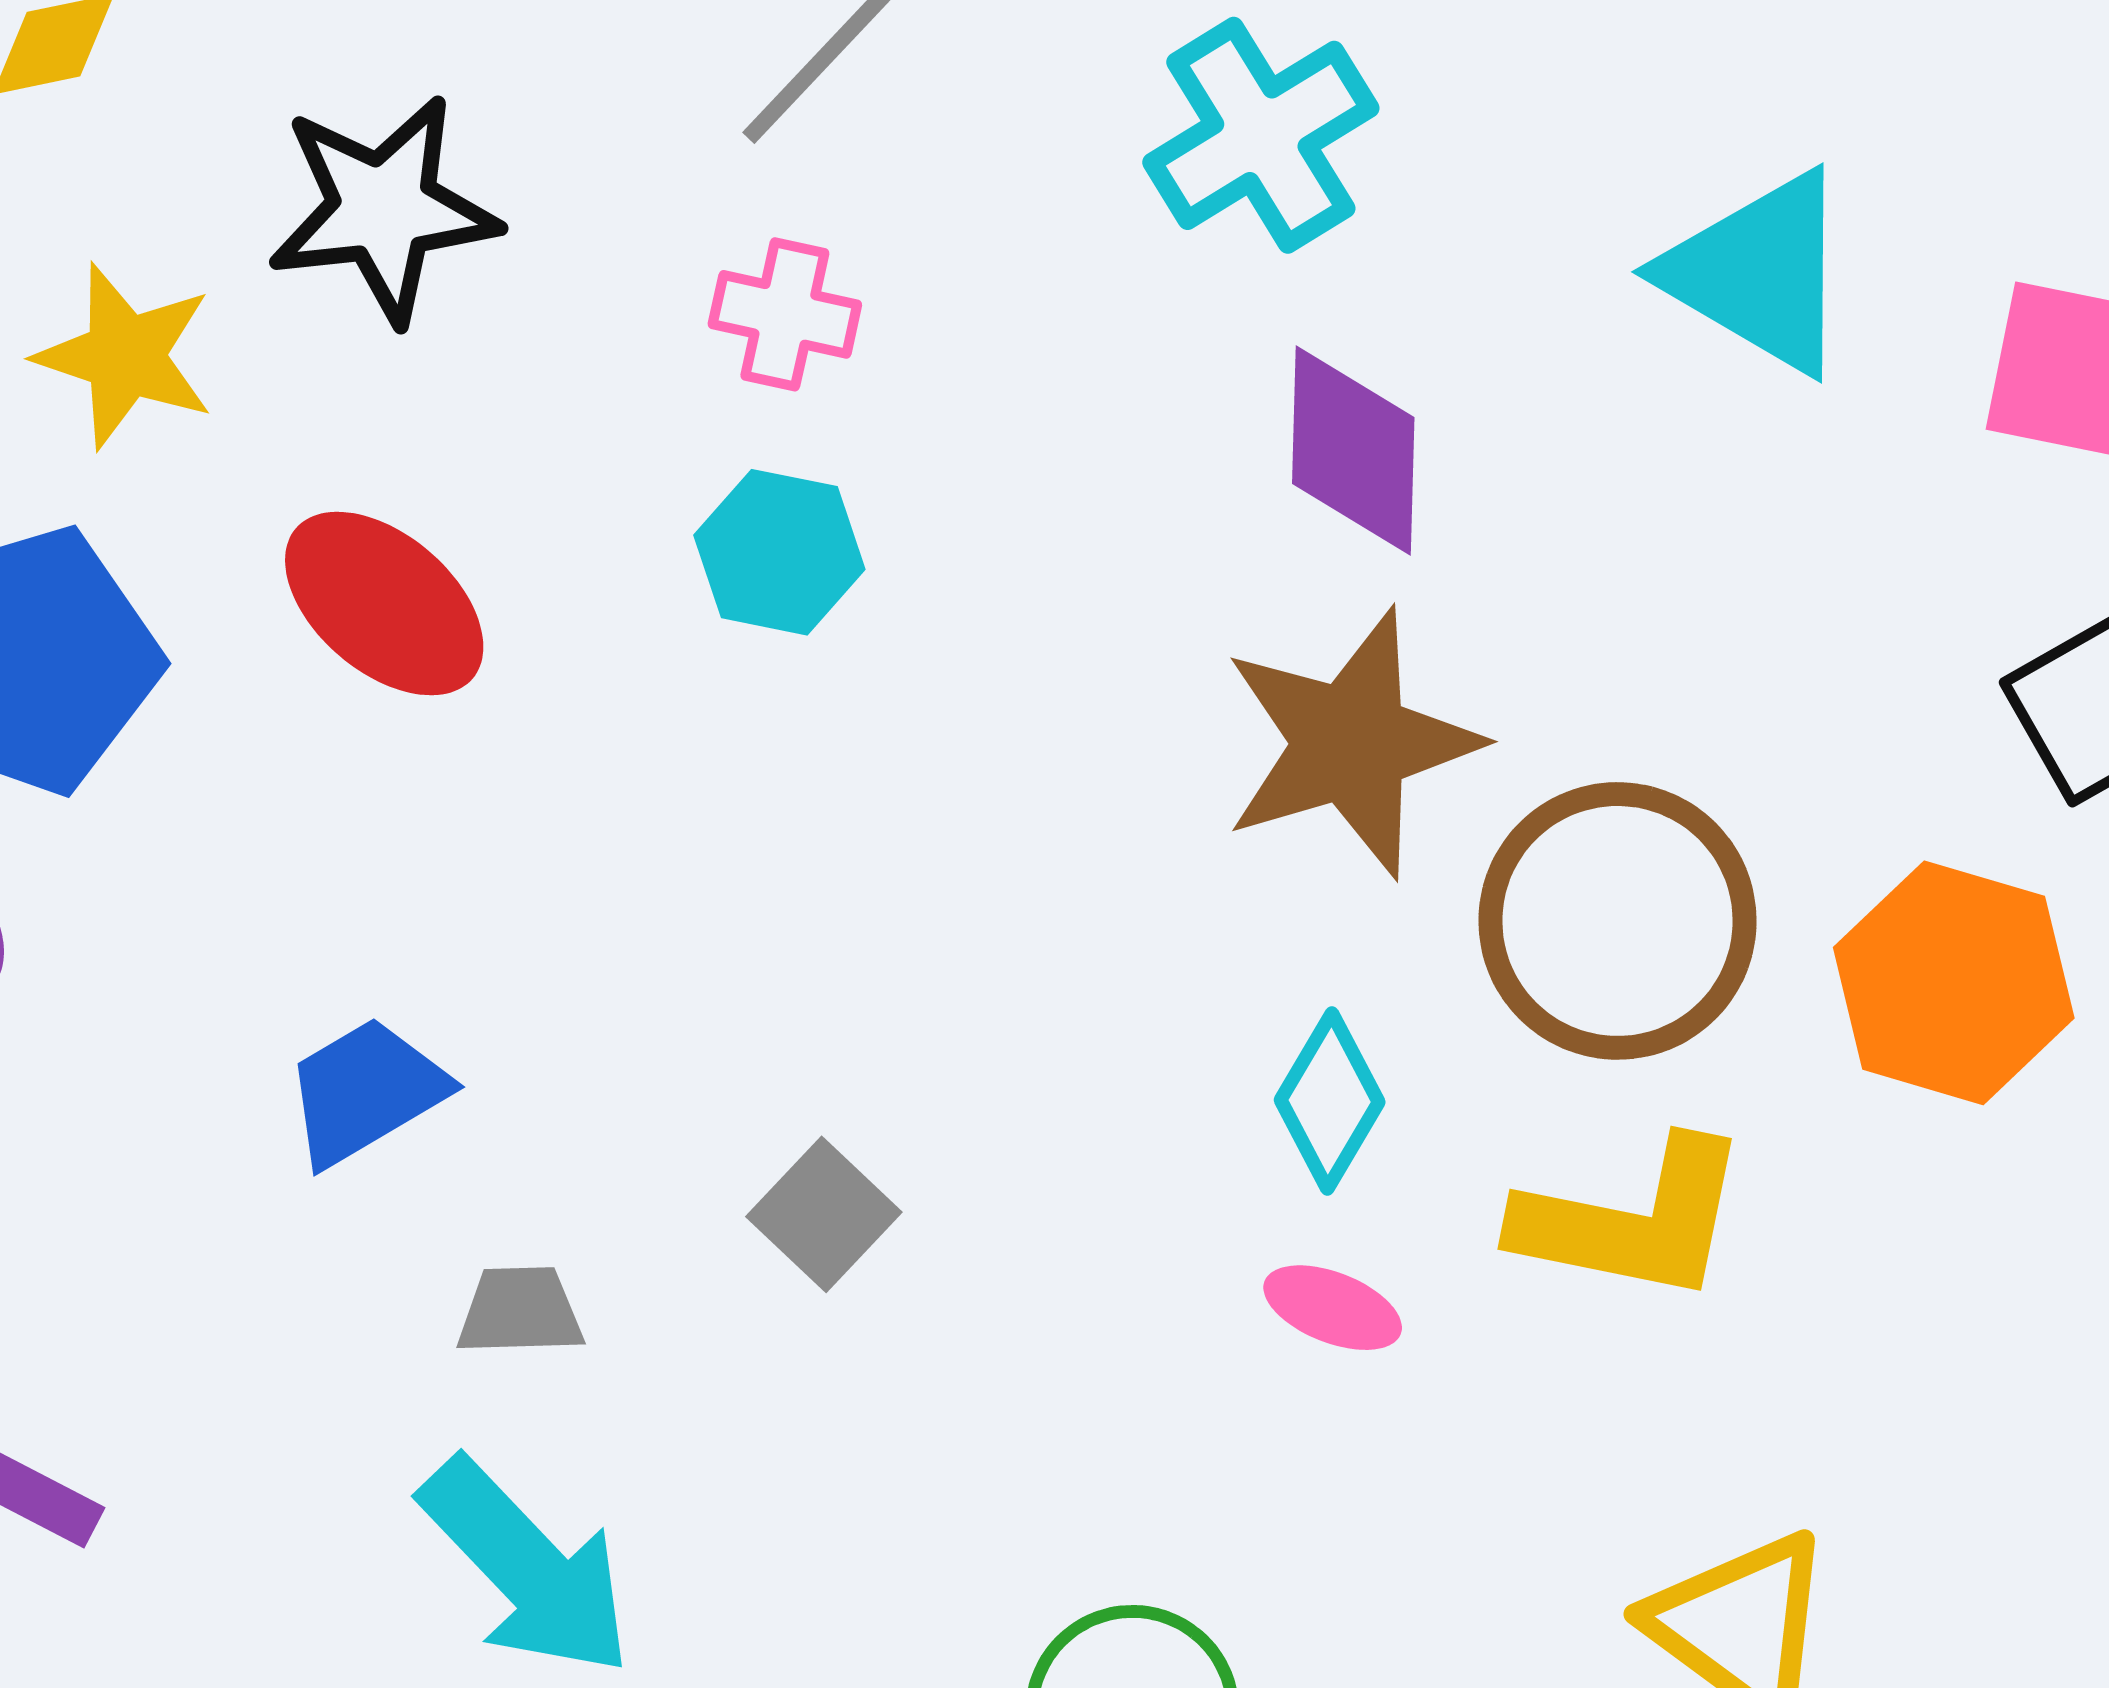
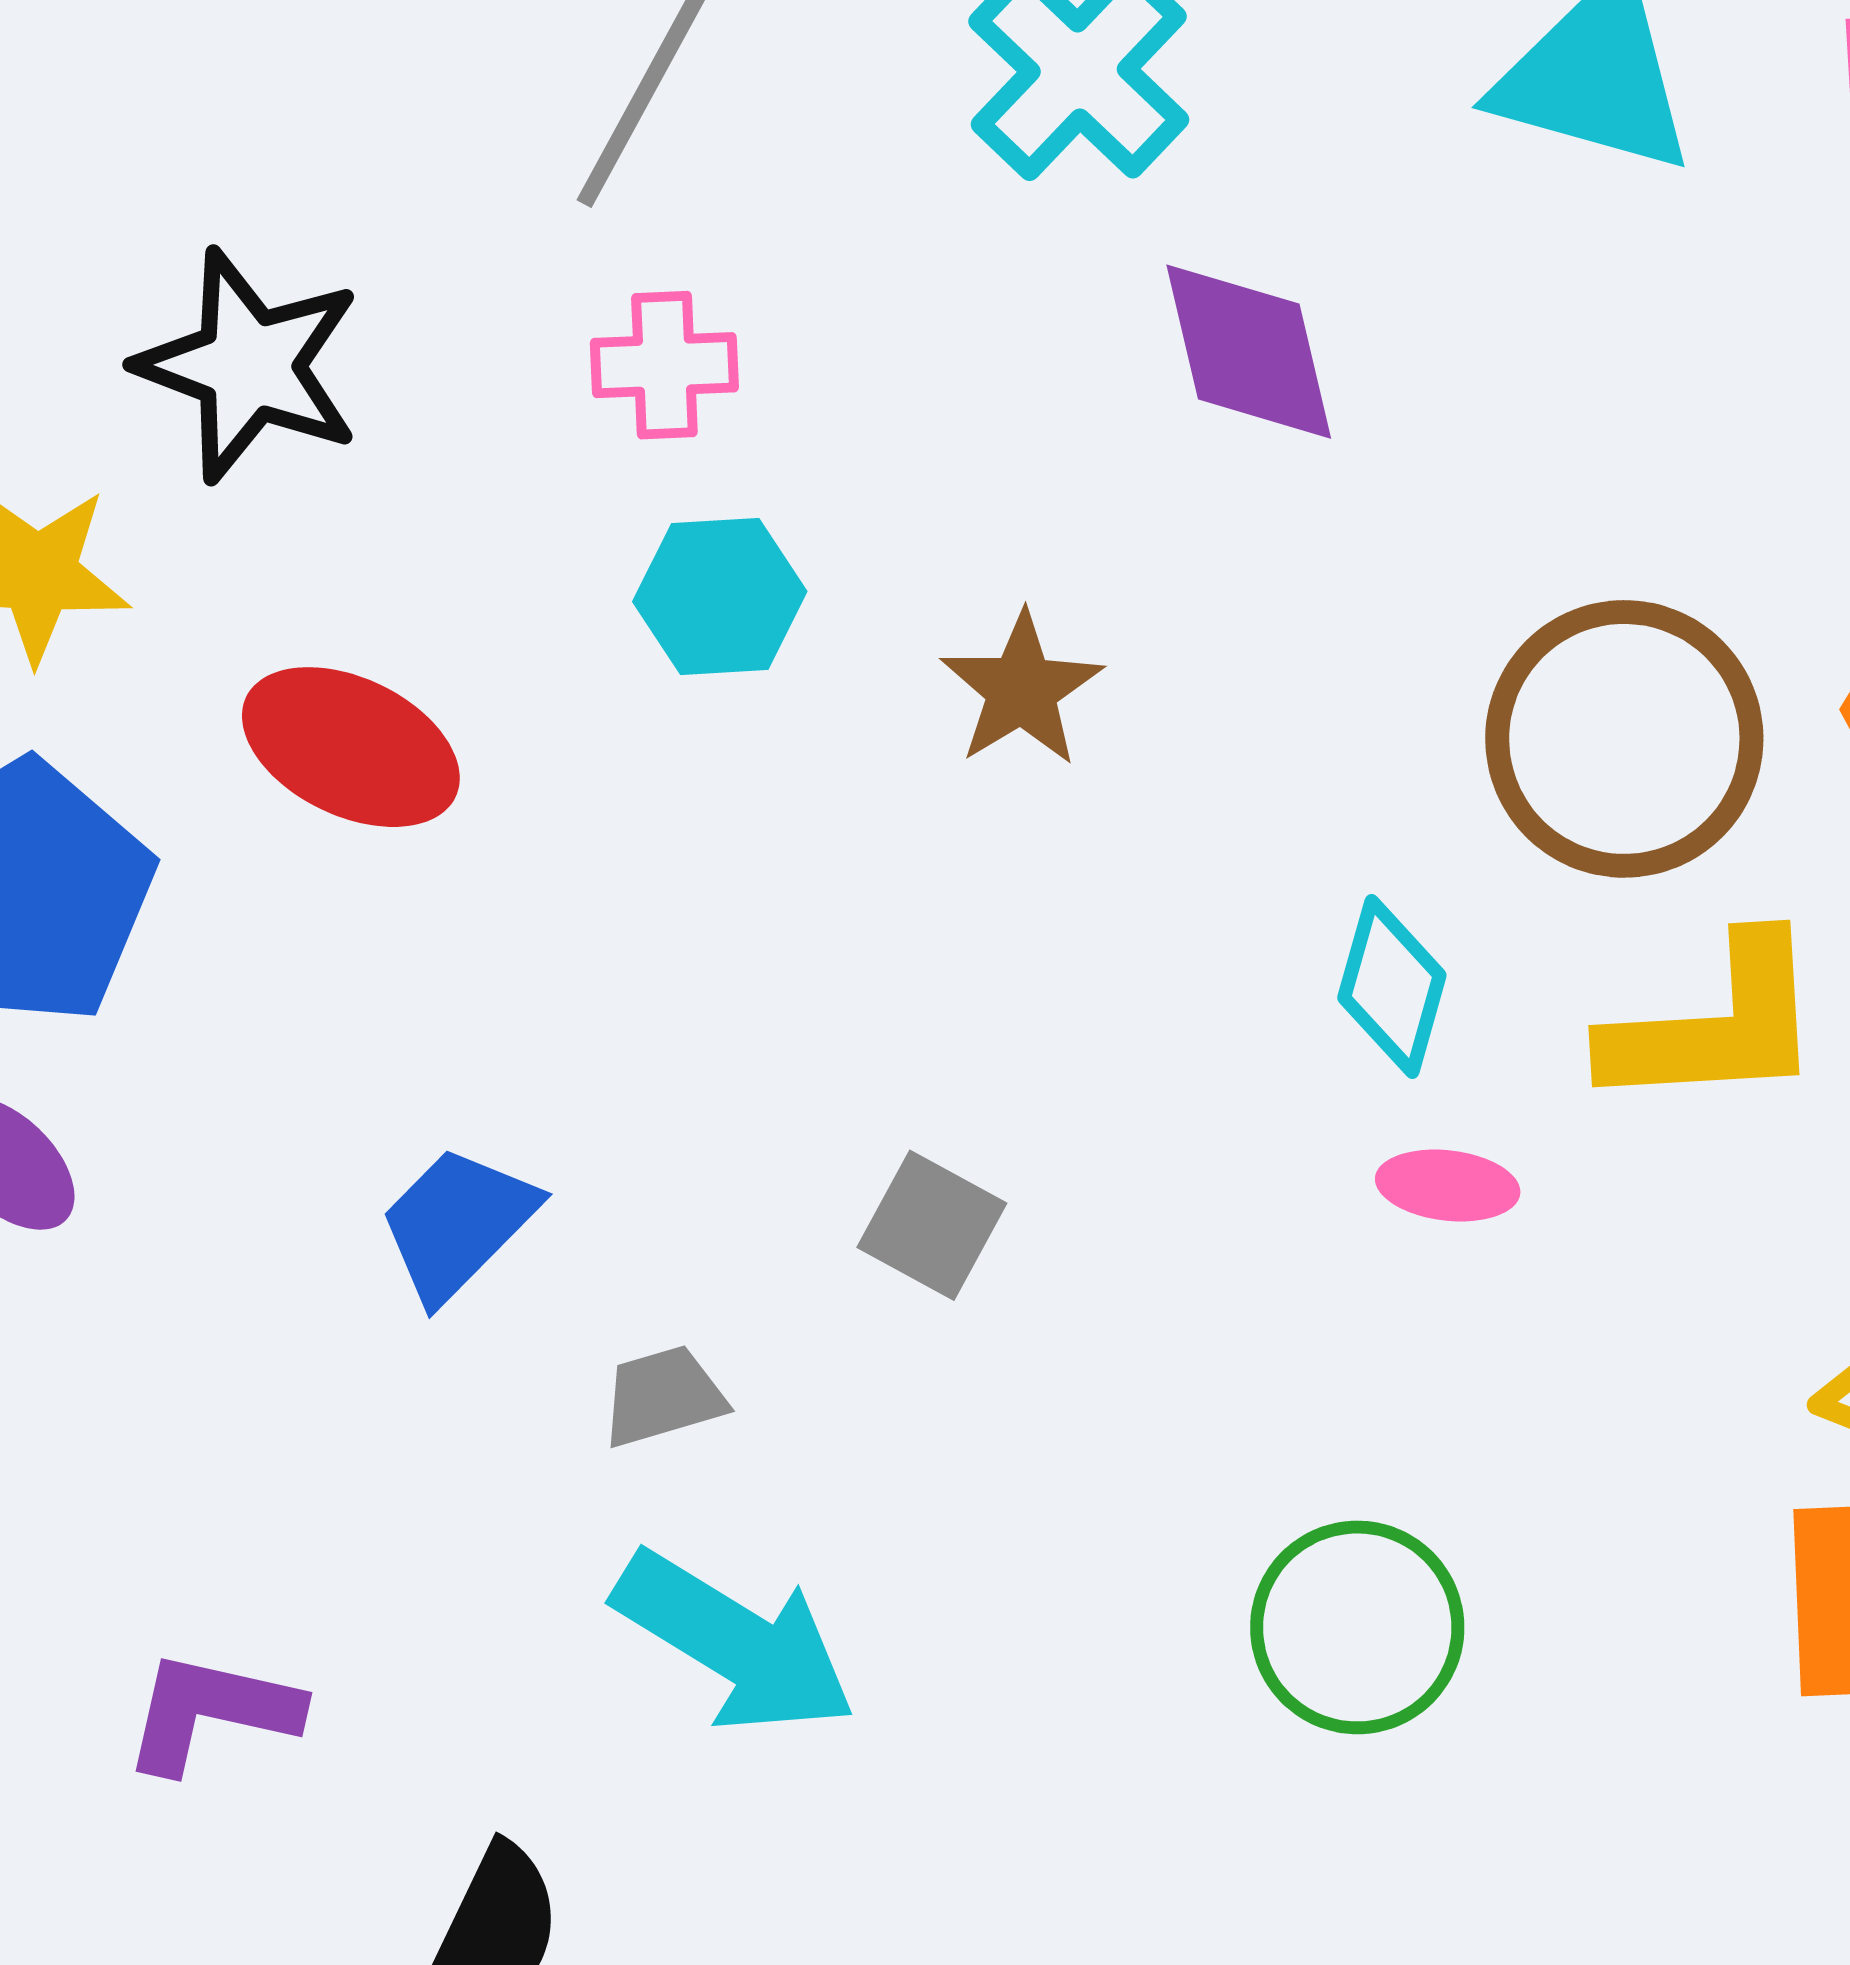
black star: (383, 209) -> (249, 366), turned -30
brown star: (1351, 743) -> (1022, 689), moved, size x0.6

